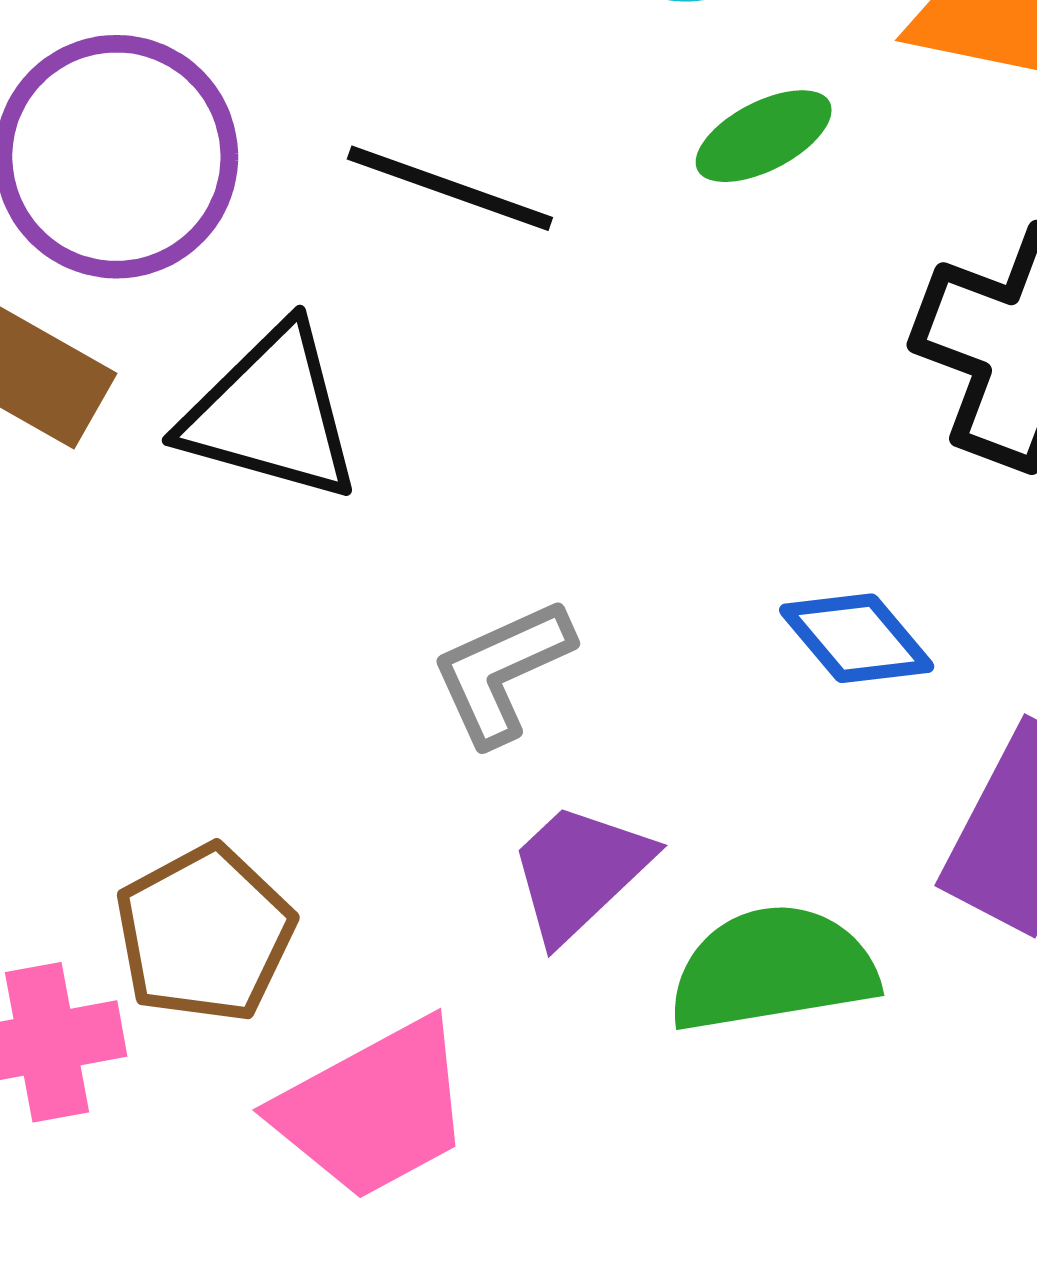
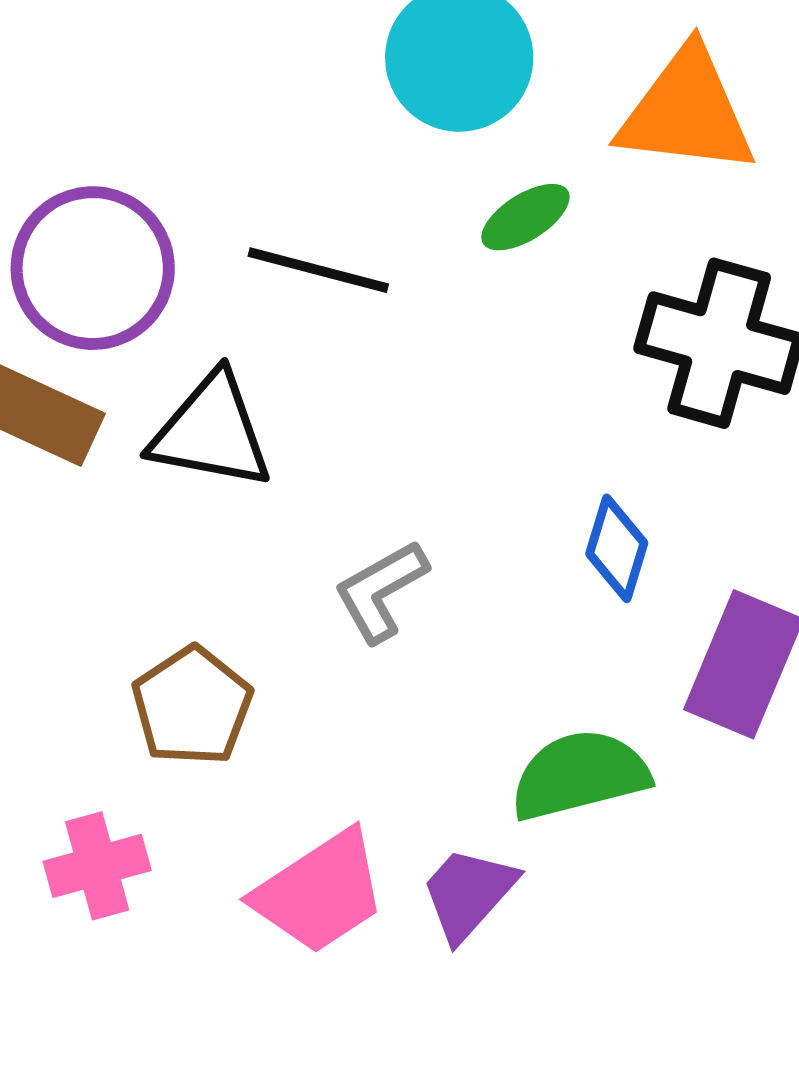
blue diamond: (857, 638) -> (617, 548), turned 62
purple trapezoid: (580, 871) -> (468, 894), moved
brown pentagon: (205, 934) -> (192, 706), moved

